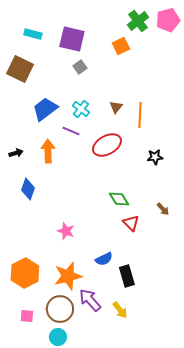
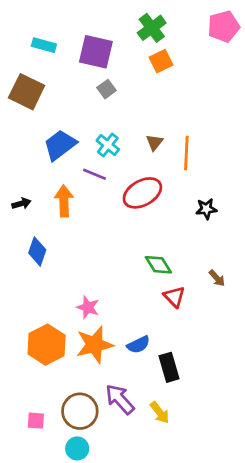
green cross: (138, 21) -> (152, 28), moved
orange hexagon: (25, 273) -> (47, 345), moved
orange star: (68, 276) -> (95, 345), moved

